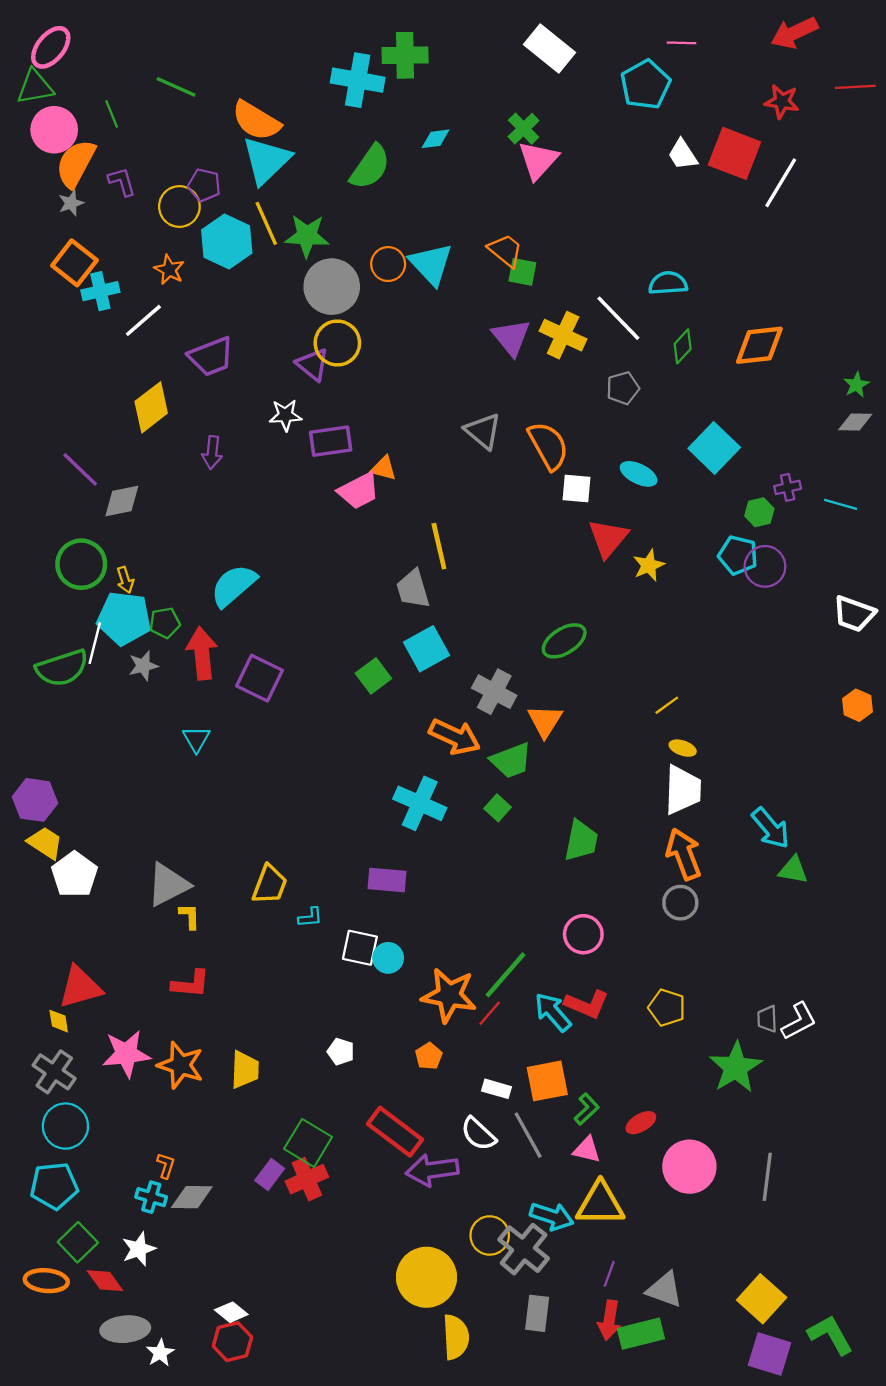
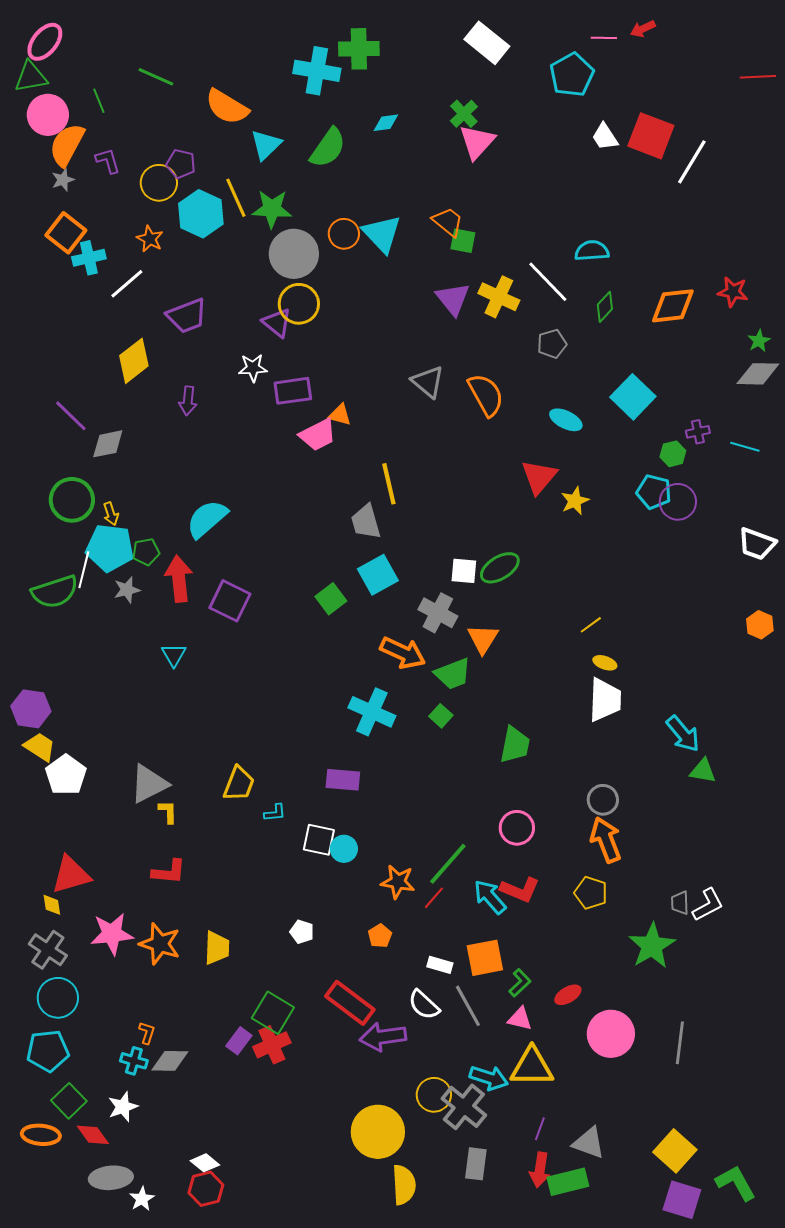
red arrow: (794, 33) -> (643, 29), moved, size x0.6
red star: (782, 102) -> (733, 292), moved
cyan triangle: (266, 160) -> (266, 145), moved, size x0.7
gray diamond: (855, 422) -> (758, 374), size x1.4
white square: (577, 489) -> (464, 571), moved
orange arrow: (684, 854) -> (606, 840), moved
orange star: (449, 995) -> (398, 882), size x0.7

